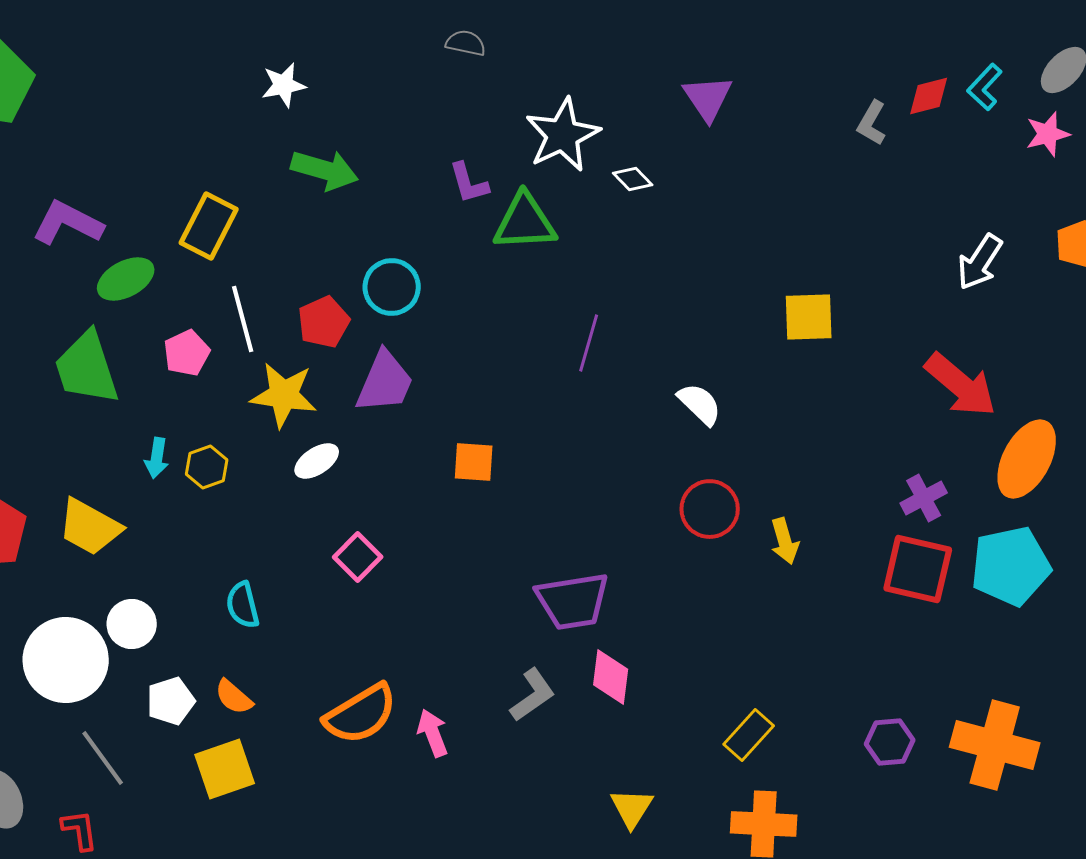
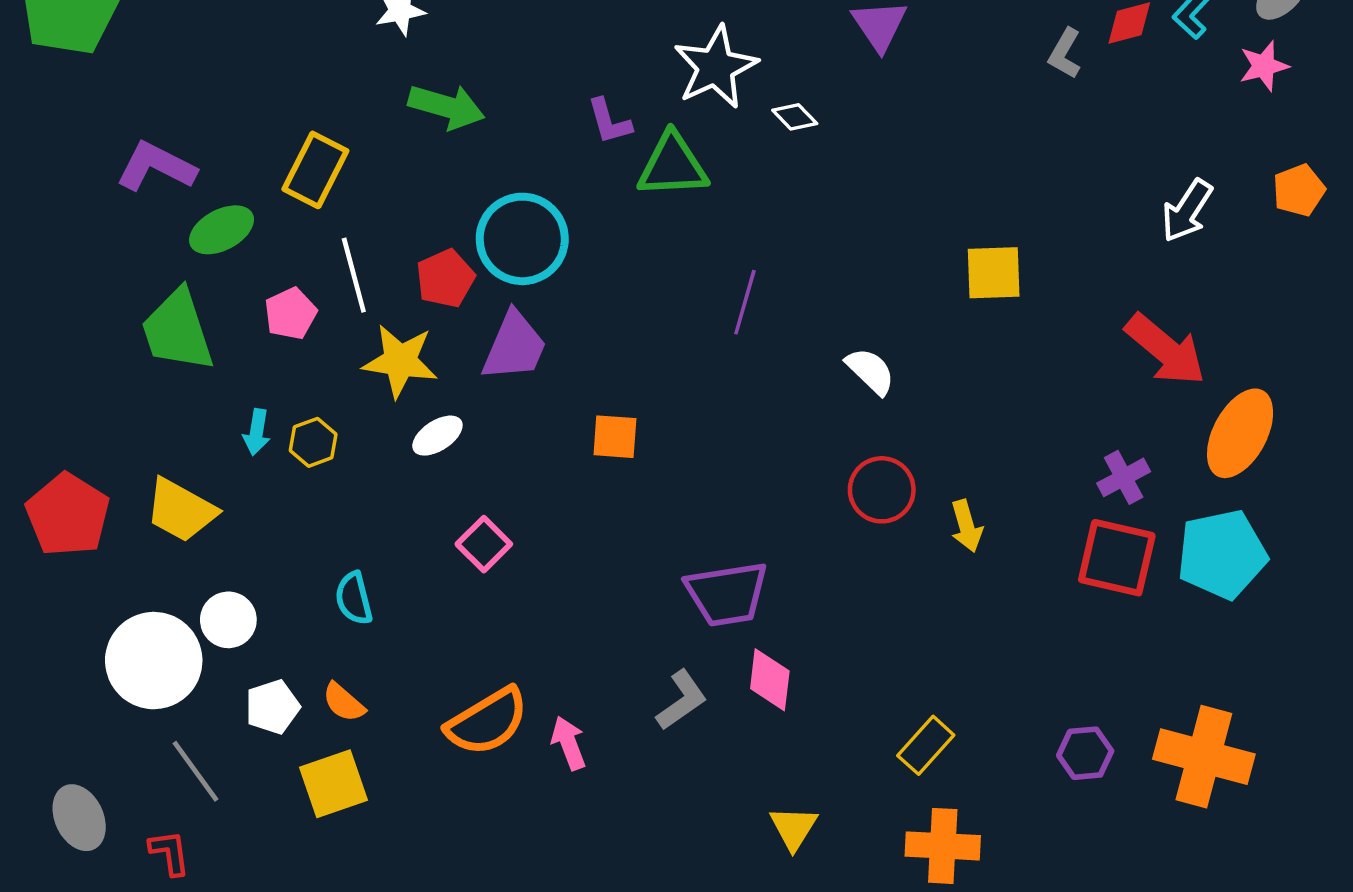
cyan circle: (392, 287) -> (522, 239), size x1.4

